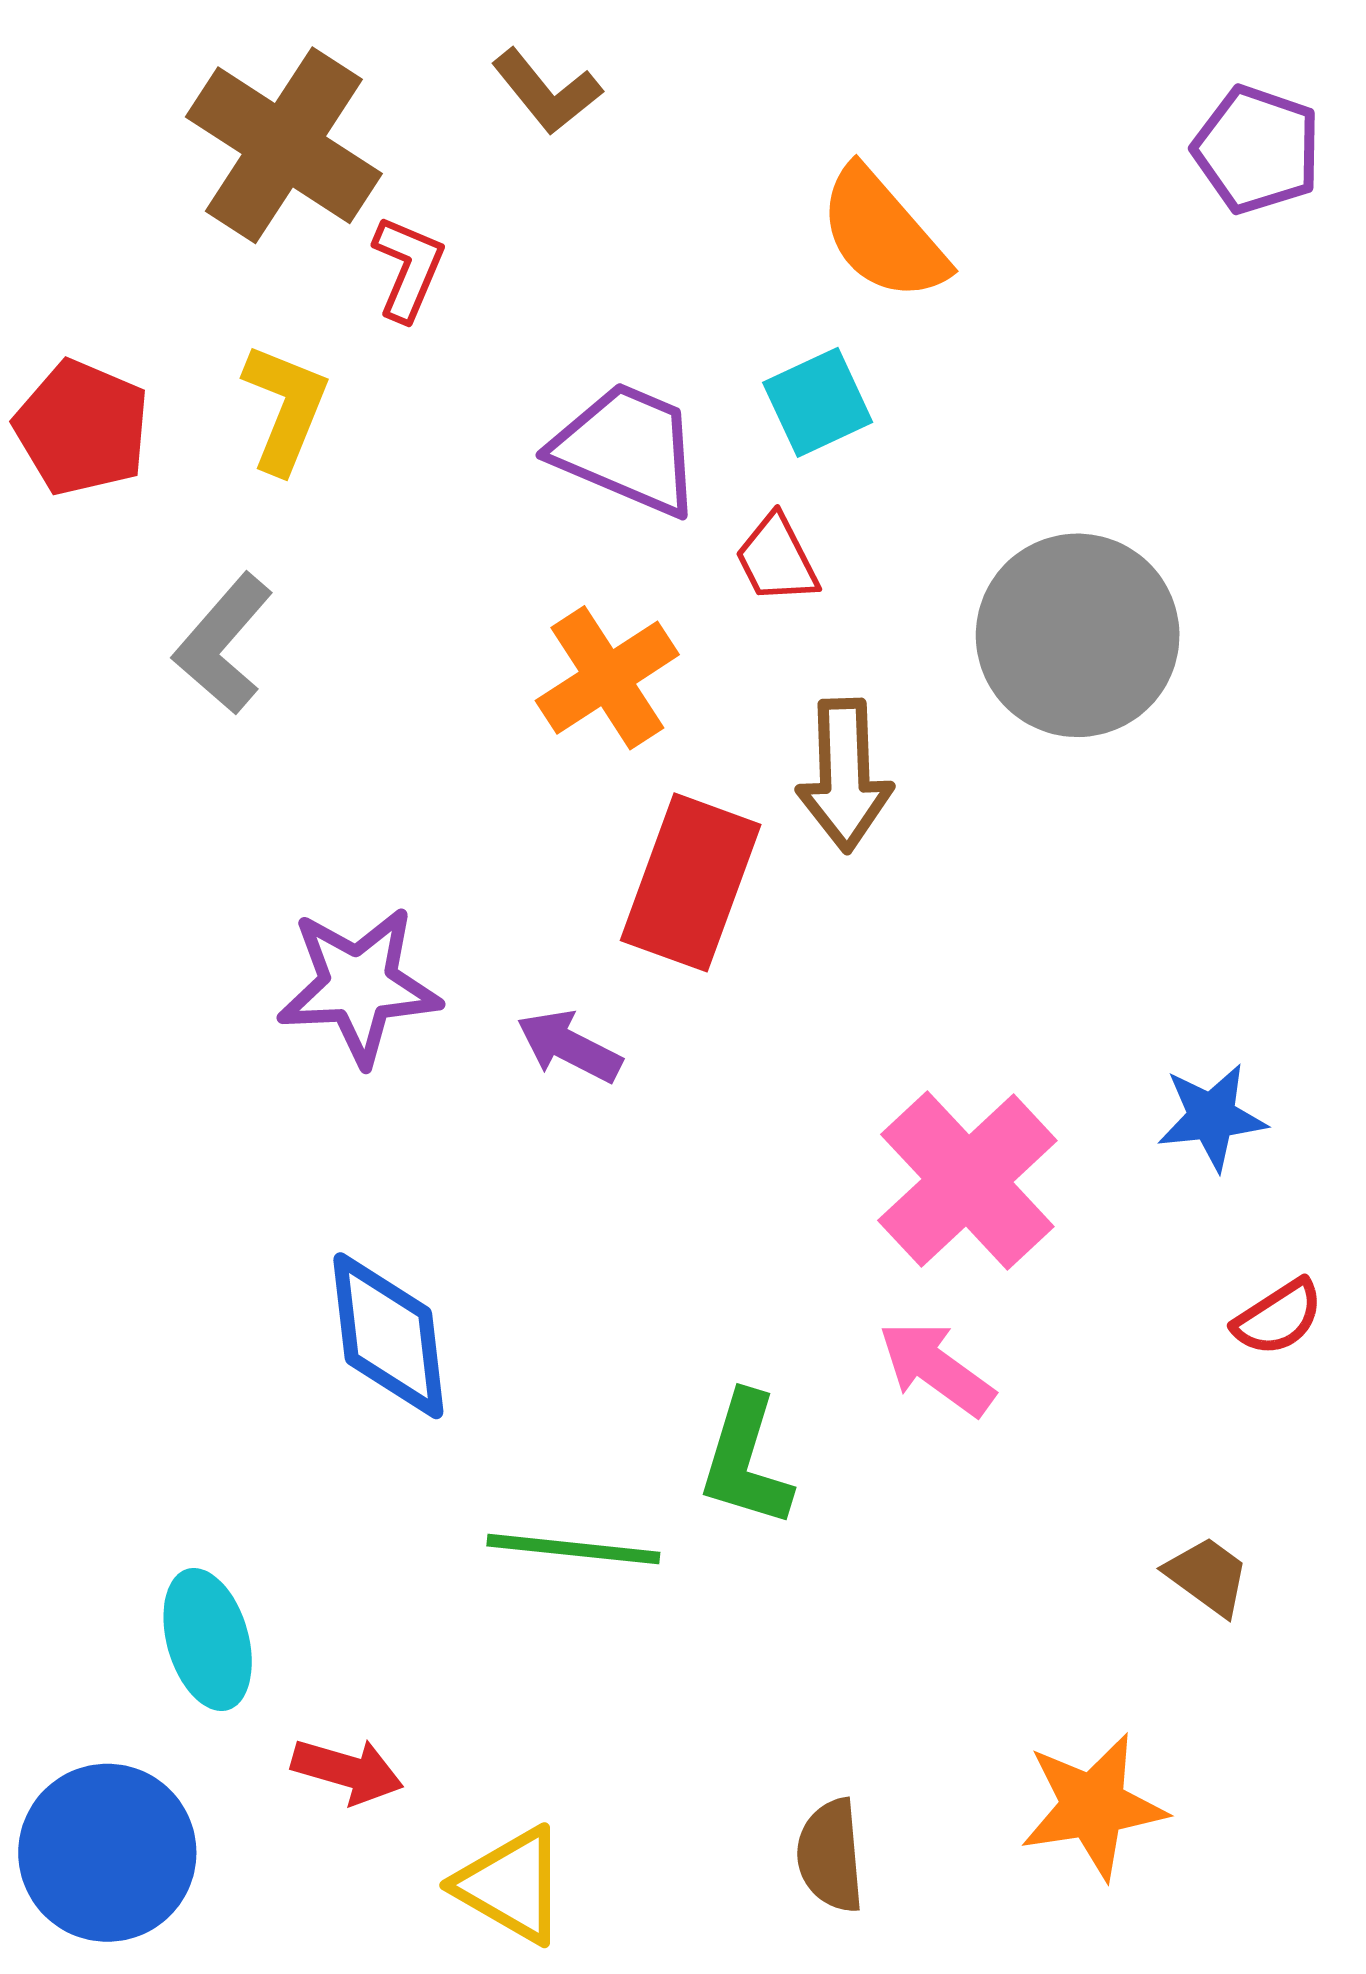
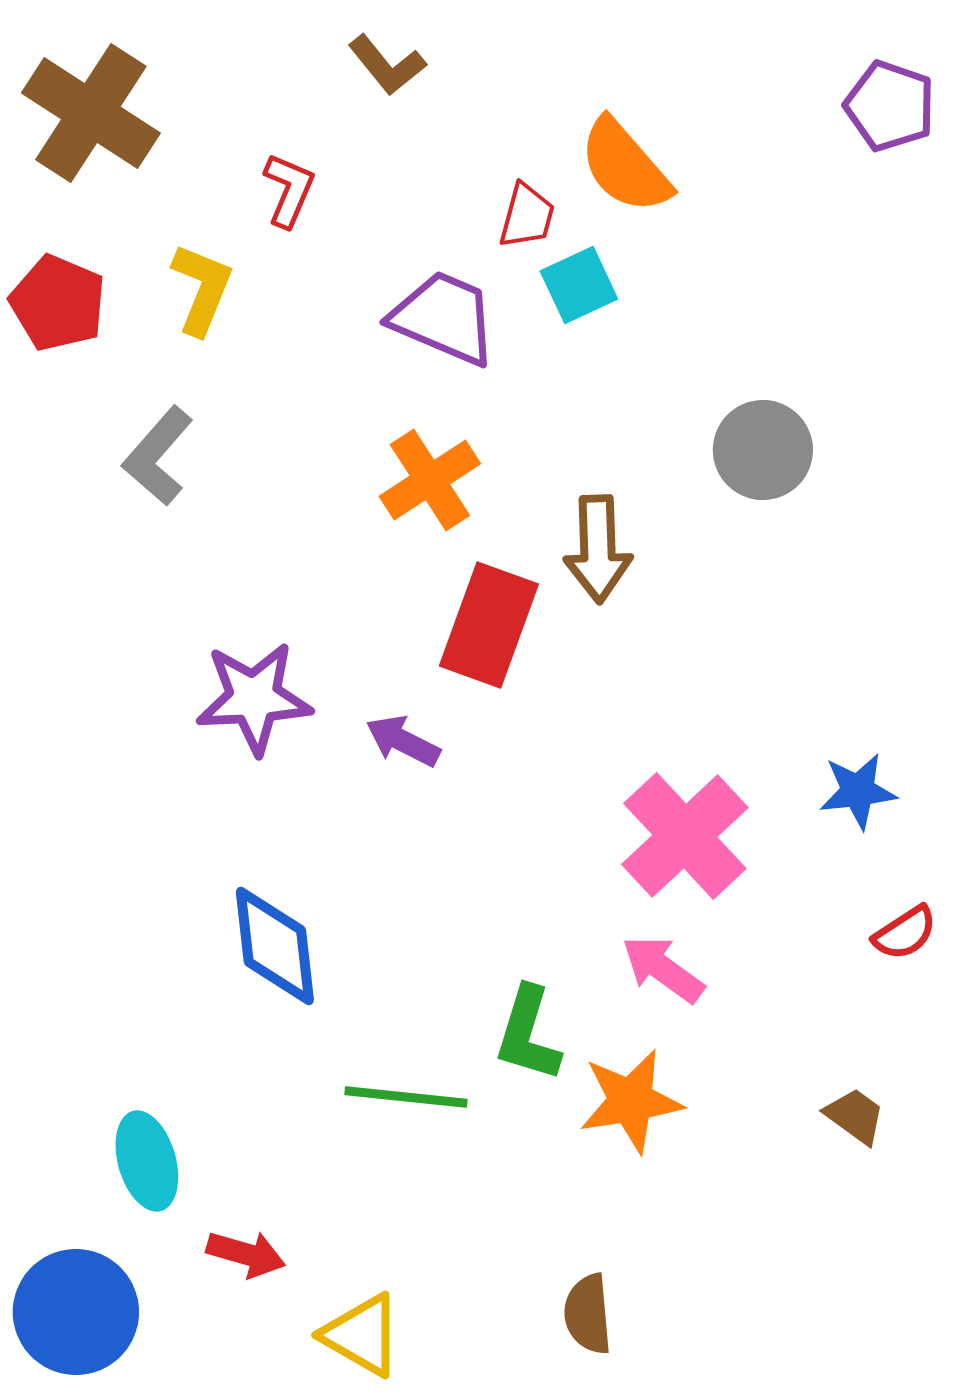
brown cross: (284, 145) -> (91, 113), moved
red trapezoid: (777, 559) -> (527, 216), moved, turned -138
gray circle: (1078, 635) -> (763, 450), size x0.7
orange star: (1093, 1806) -> (631, 1101), moved

